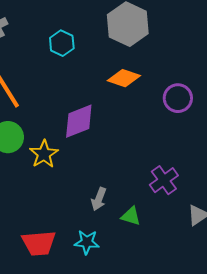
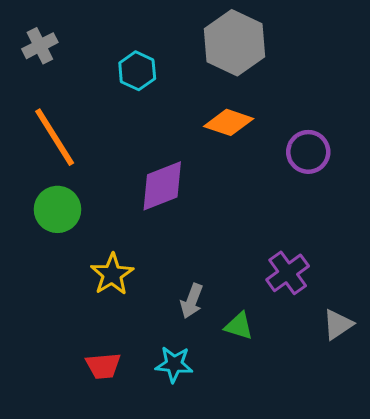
yellow star: (44, 154) -> (112, 274), moved
red trapezoid: (39, 243) -> (103, 366), size x0.7

